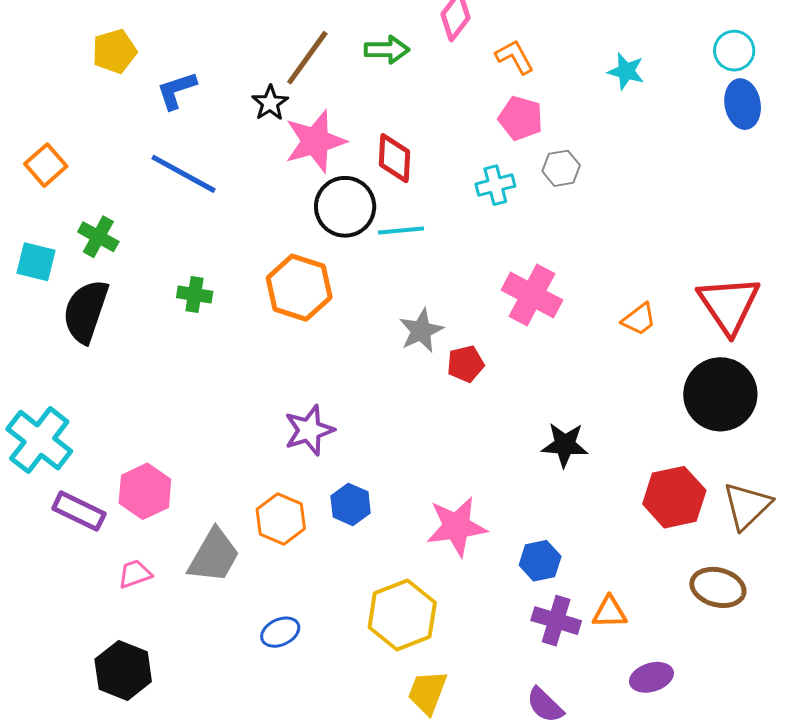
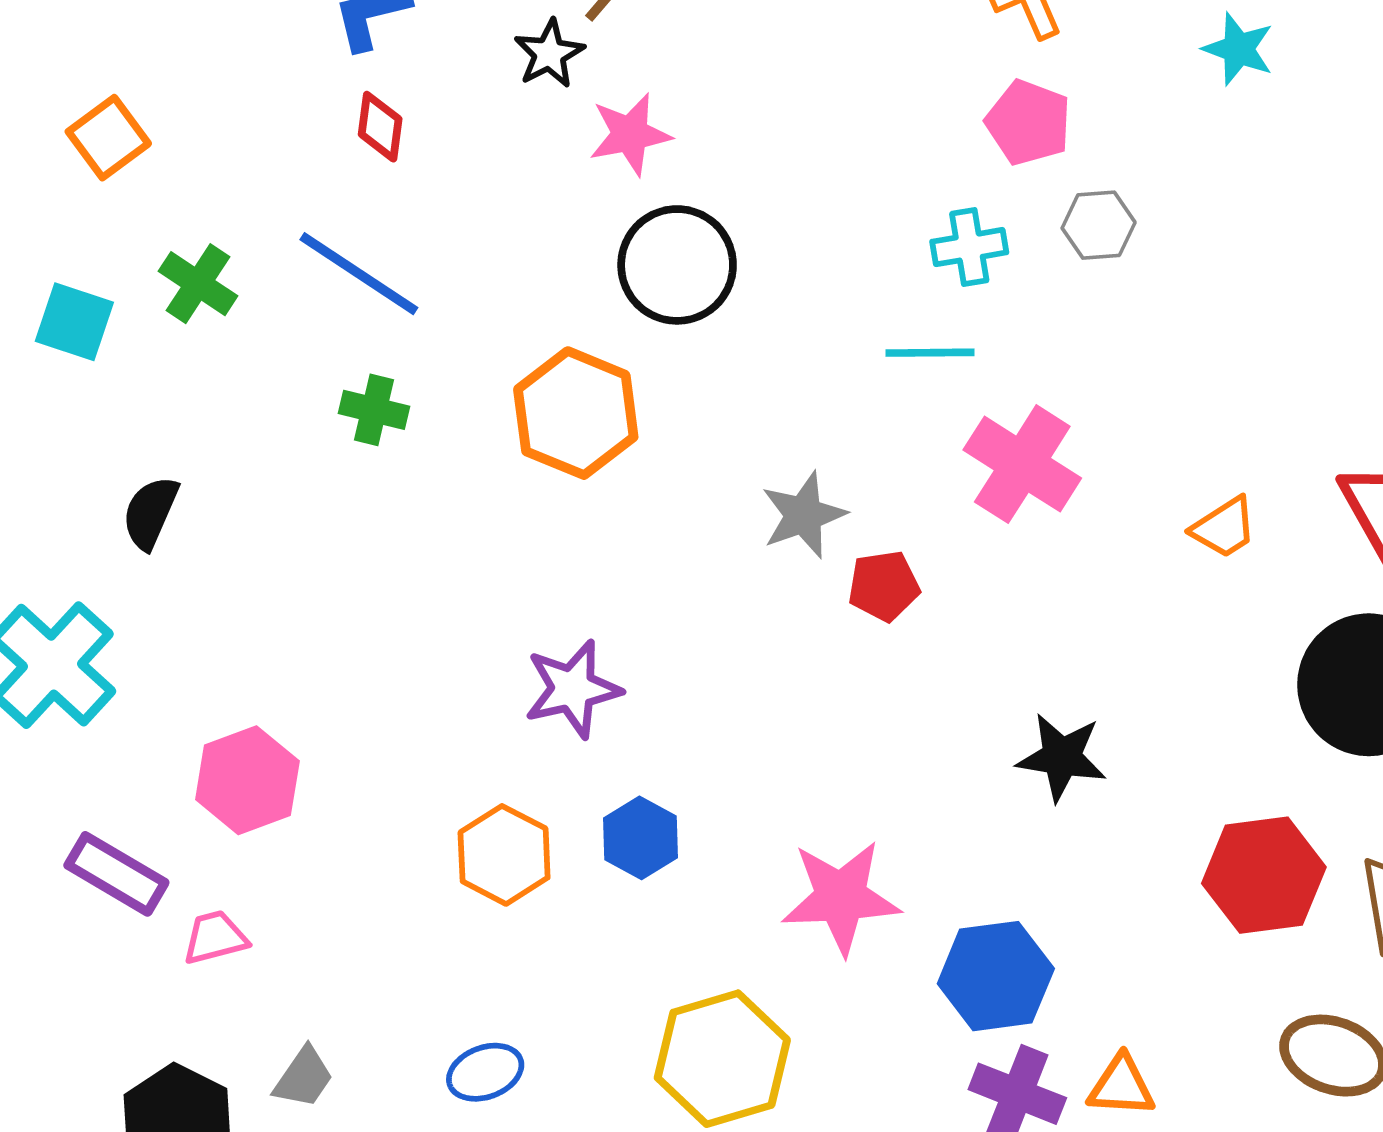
pink star: (315, 141) -> (630, 134), size x0.7
red diamond: (395, 158) -> (380, 127), moved, size x0.7
blue line: (183, 174) -> (359, 274), moved
cyan line: (401, 231) -> (930, 353), moved
black semicircle: (86, 311) -> (150, 513), moved, size x0.6
purple rectangle: (79, 511) -> (116, 874), moved
gray trapezoid: (214, 556) -> (304, 1078), moved, size x0.6
blue hexagon: (540, 561) -> (996, 976), size x1.4

